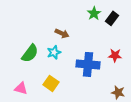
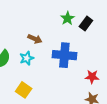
red star: (115, 55) -> (92, 77), moved
blue cross: (88, 64) -> (64, 55), moved

